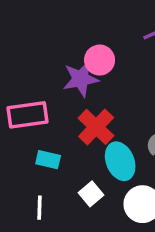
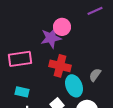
red cross: (96, 127) -> (60, 66), turned -30
cyan rectangle: (48, 160) -> (22, 92), moved

